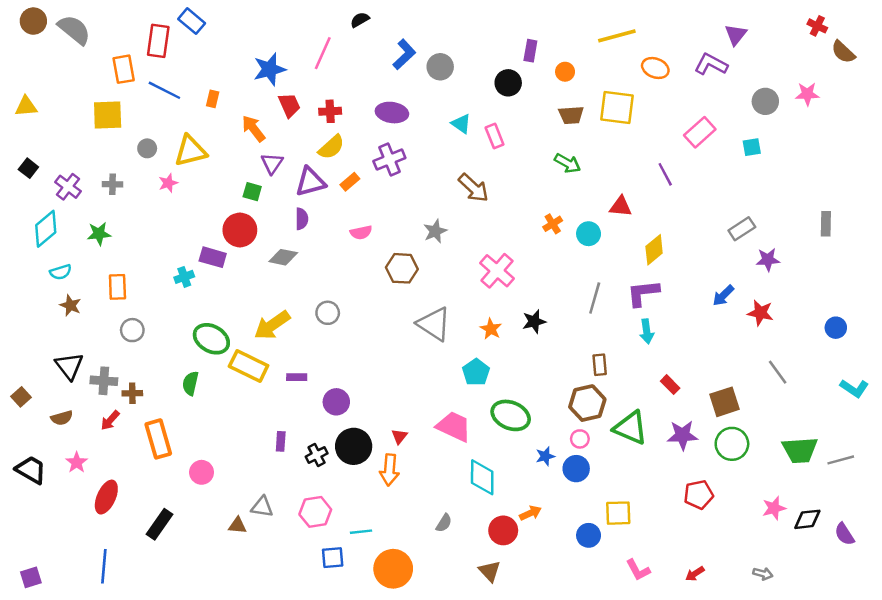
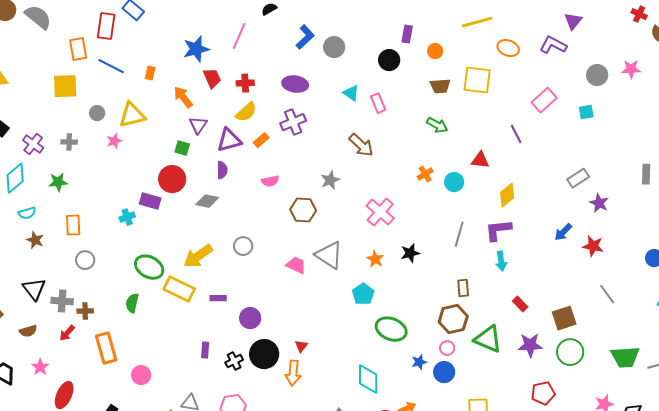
purple star: (768, 260) -> (599, 203), turned 30
pink trapezoid: (454, 427) -> (296, 265), moved, size x0.7

